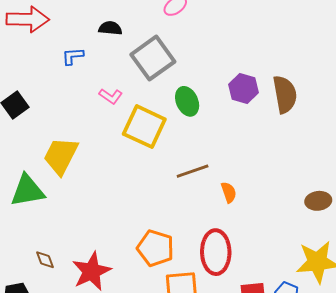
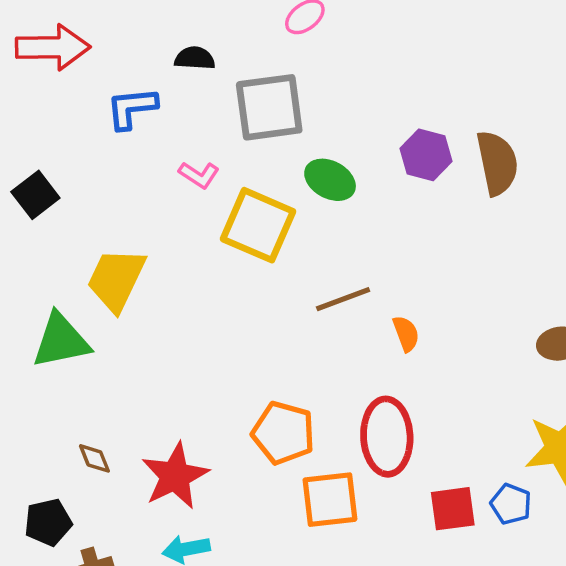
blue L-shape: (73, 56) -> (132, 108), size x1.4
gray square: (153, 58) -> (269, 107), turned 30
green ellipse: (187, 101) -> (330, 180), turned -36

